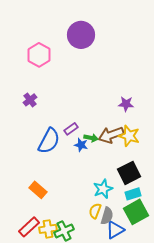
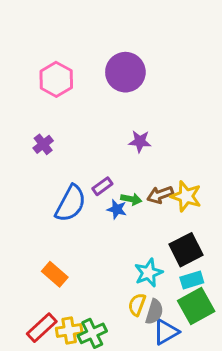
purple circle: (81, 35) -> (125, 72), moved
purple star: (126, 104) -> (140, 141), moved
brown arrow: (111, 135) -> (160, 195), size x0.7

